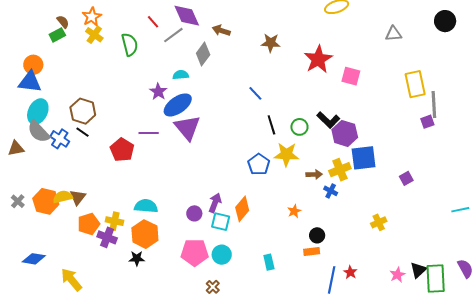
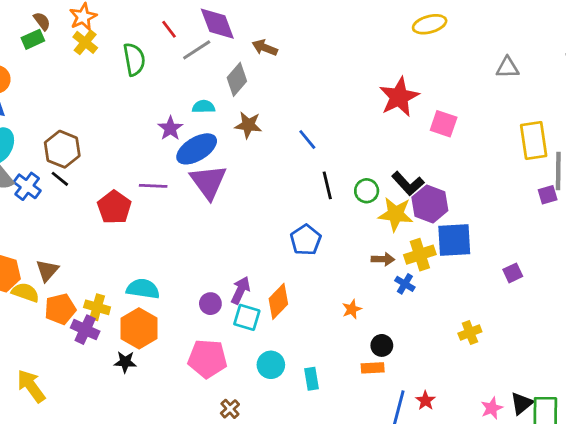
brown star: (271, 43) -> (248, 125), moved
yellow star: (286, 154) -> (396, 214), moved
yellow semicircle: (63, 197) -> (25, 292), moved, turned 30
cyan circle: (222, 255) -> (271, 365), moved

